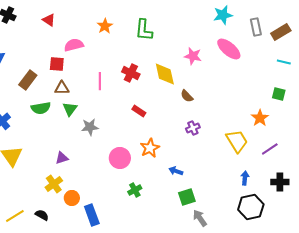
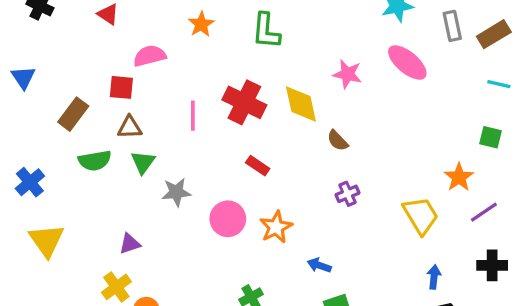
red cross: (131, 73) -> (244, 102), size x1.4
purple line: (270, 149) -> (484, 212), moved
pink circle: (120, 158) -> (228, 219), moved
black cross: (280, 182) -> (492, 265), moved

